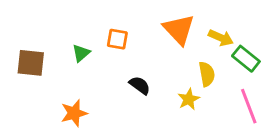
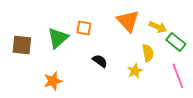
green triangle: (81, 53) -> (58, 38), size x1.6

